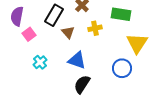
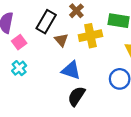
yellow cross: (95, 28) -> (90, 36), size x1.5
cyan cross: (40, 62) -> (19, 68), moved

